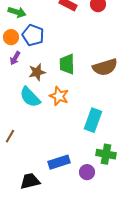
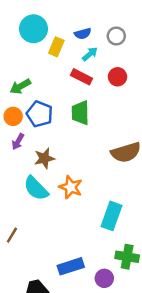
green arrow: (17, 12) -> (20, 86), turned 132
green trapezoid: (67, 64) -> (80, 113), moved

